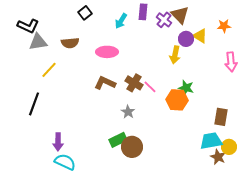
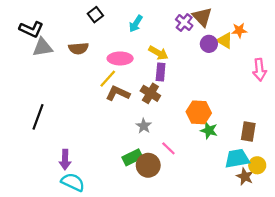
purple rectangle: (143, 12) -> (161, 72), moved
orange star: (224, 26) -> (239, 30), moved
yellow arrow: (175, 55) -> (158, 53), moved, turned -72
yellow line: (49, 70) -> (108, 79), moved
pink line: (150, 87) -> (168, 148), moved
green star: (186, 88) -> (209, 130), moved

